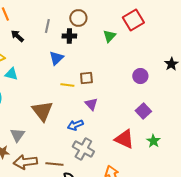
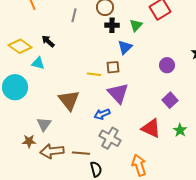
black arrow: (17, 36) -> (48, 41), moved
black cross: (69, 36) -> (112, 25), moved
blue triangle: (56, 58) -> (125, 47), moved
purple triangle: (91, 104) -> (118, 93), size x1.6

